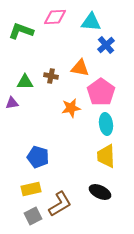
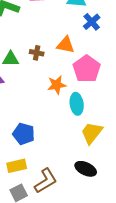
cyan ellipse: (106, 124) -> (77, 104), moved
yellow trapezoid: (106, 156) -> (92, 133), turned 40

